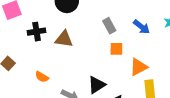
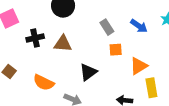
orange semicircle: (42, 77) -> (44, 83), size x1.5
black triangle: (97, 85) -> (88, 72), moved

